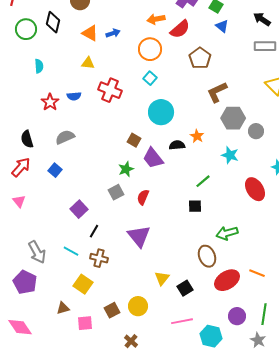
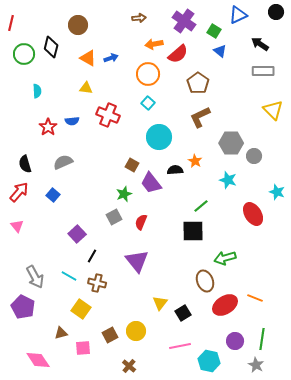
brown L-shape: (217, 92) -> (200, 117), moved
black square: (195, 206) -> (193, 231), size x1.6
pink diamond: (20, 327) -> (38, 360), moved

